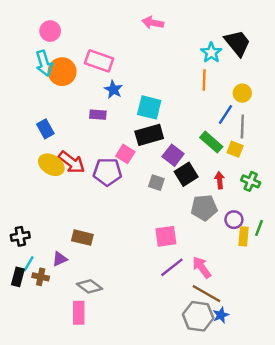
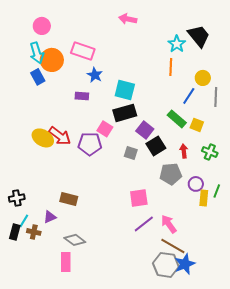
gray line: (242, 127) -> (216, 97), moved
blue rectangle: (45, 129) -> (38, 77), moved
blue star: (221, 315) -> (185, 264), size x1.5

